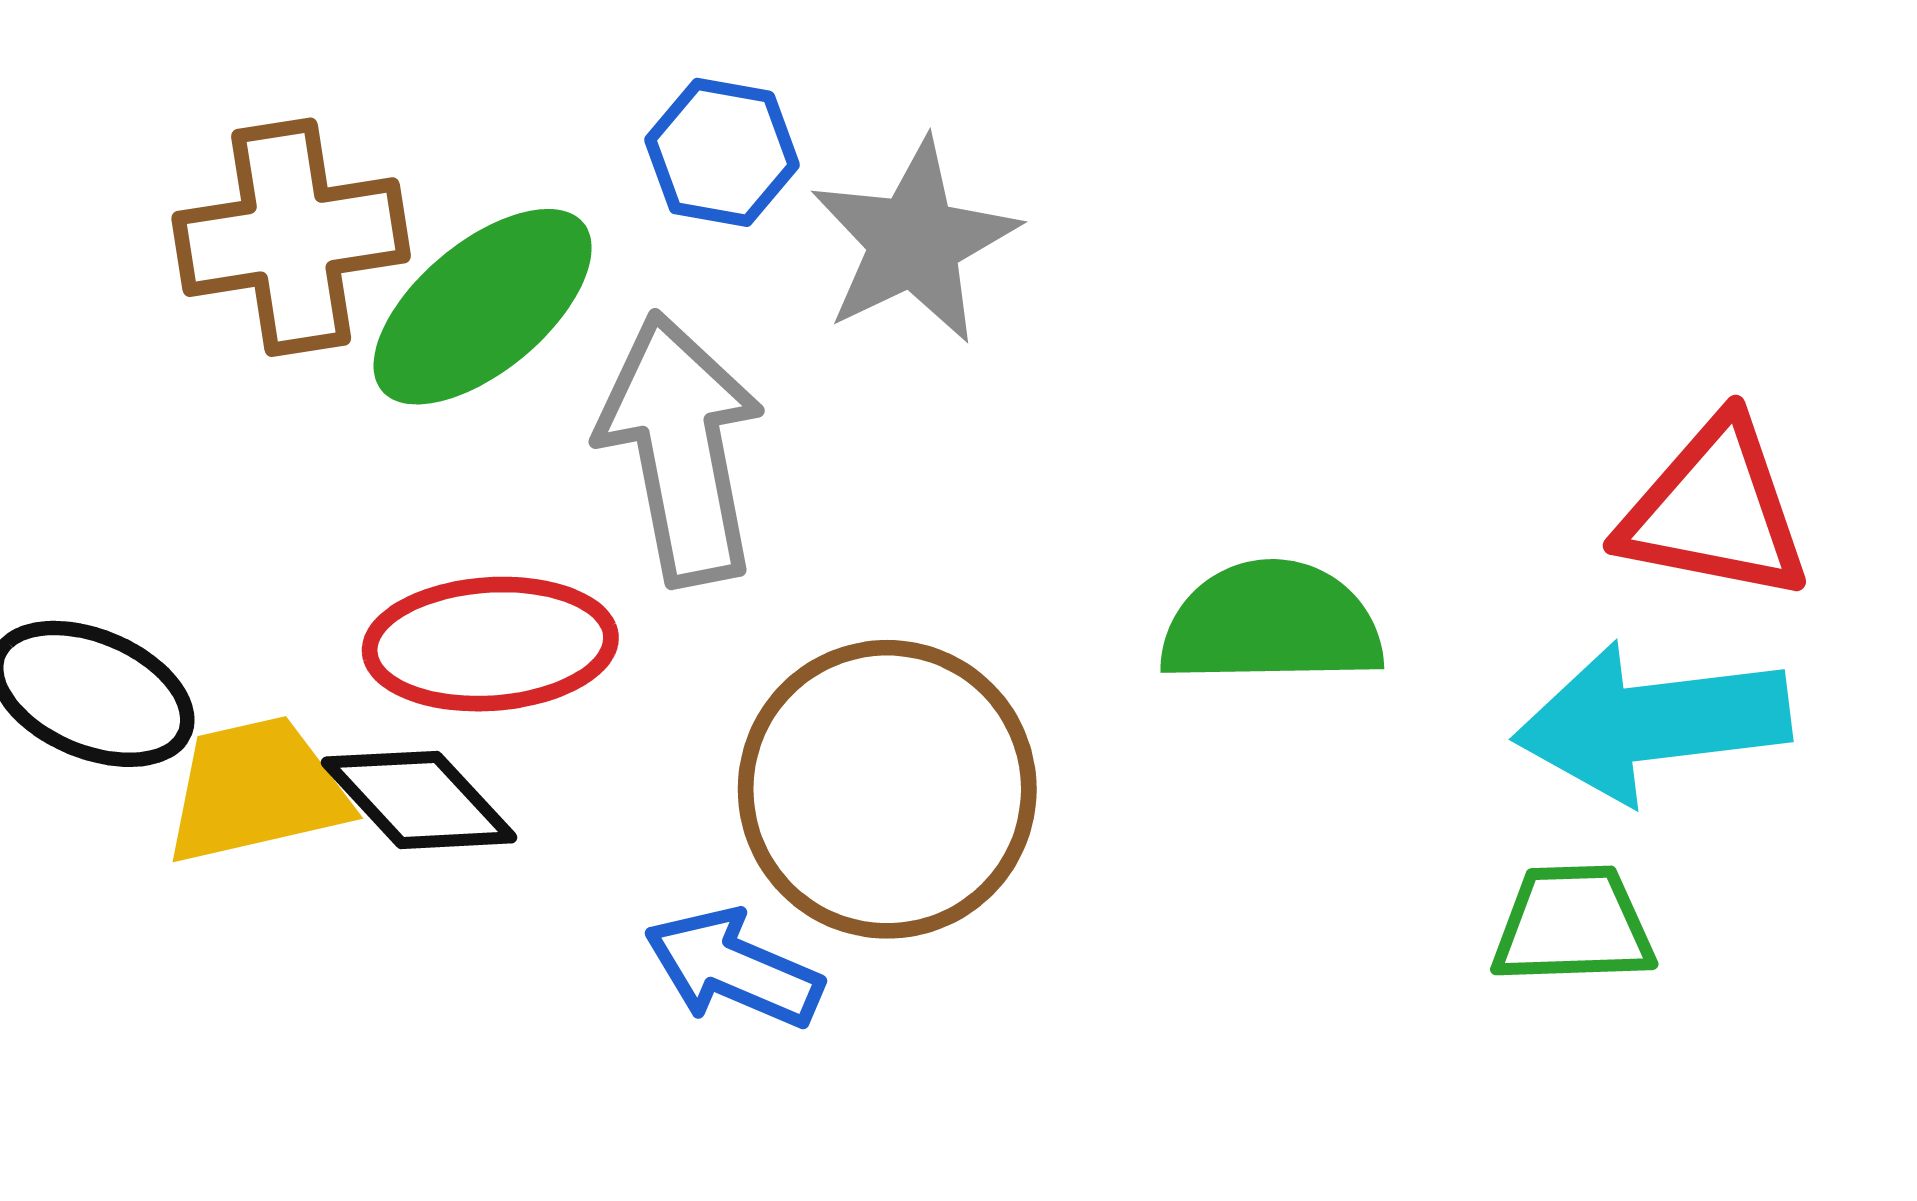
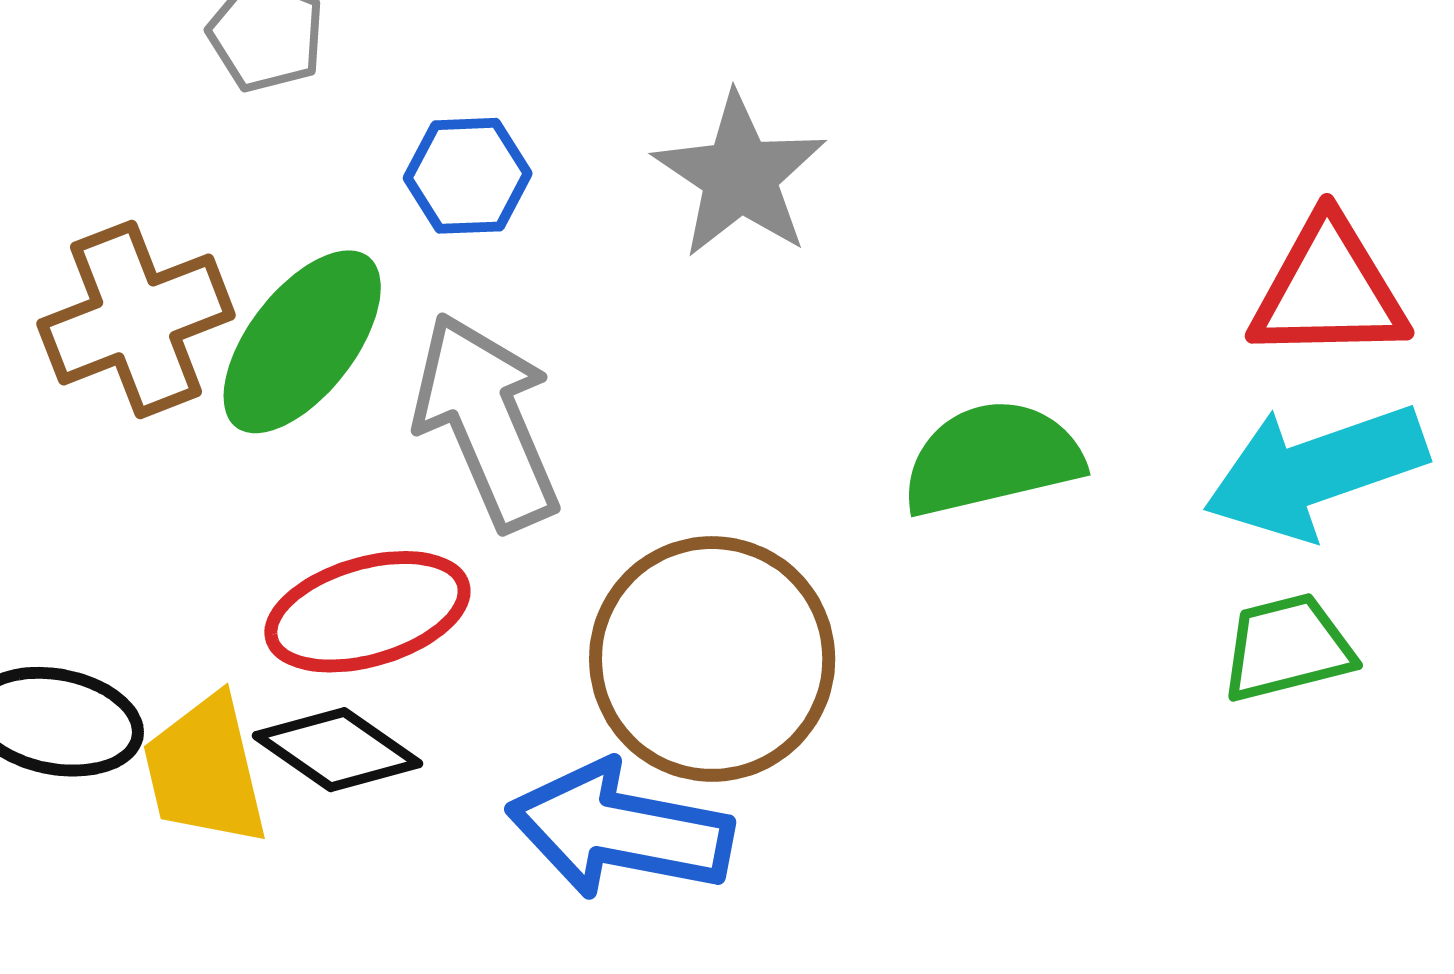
gray star: (914, 242) -> (740, 176), moved
yellow trapezoid: (256, 790) -> (205, 770), turned -78
blue arrow: (733, 968) -> (620, 830), size x1.5

